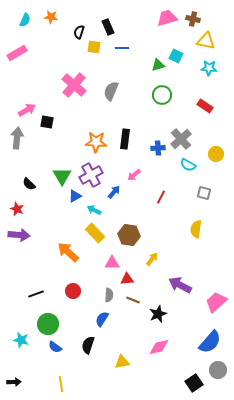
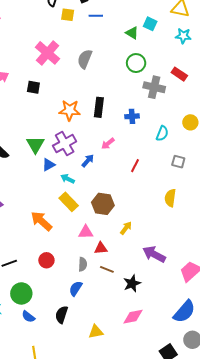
green triangle: (158, 65) -> (132, 33), turned 48
black square: (47, 122) -> (33, 87), moved
gray cross: (181, 139) -> (154, 87), moved, turned -35
cyan semicircle: (188, 165) -> (162, 133), turned -98

